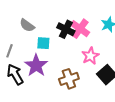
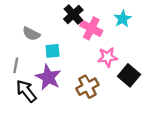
black cross: (66, 29) -> (73, 14), moved, turned 30
pink star: (90, 56) -> (108, 57), turned 30

